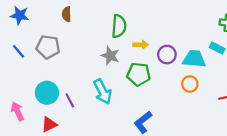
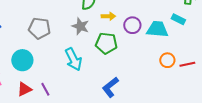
gray pentagon: (48, 47) -> (39, 28), moved
orange circle: (190, 84) -> (167, 60), moved
purple line: (70, 100) -> (45, 89), moved

